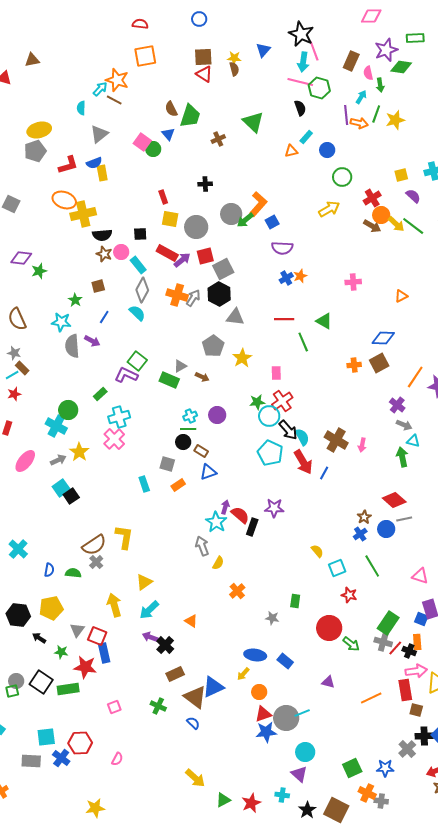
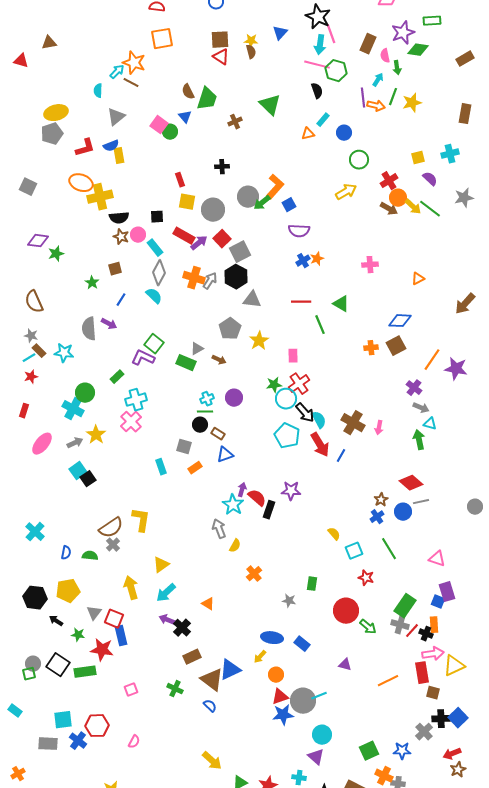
red square: (205, 256) -> (222, 239), turned -30
cyan star: (61, 322) -> (64, 353), moved

